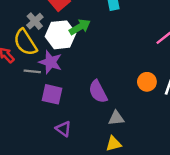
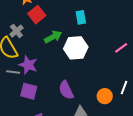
white hexagon: (61, 35) -> (76, 48), moved
orange circle: (147, 82) -> (105, 96), moved

